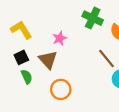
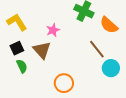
orange circle: (61, 89) -> (64, 83), moved

